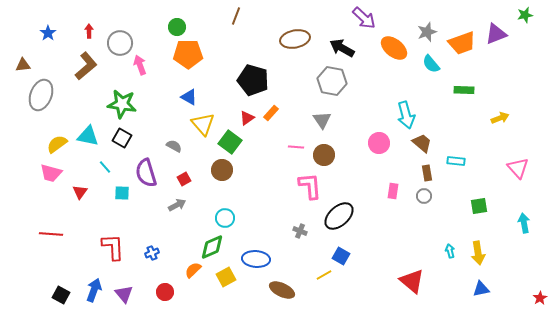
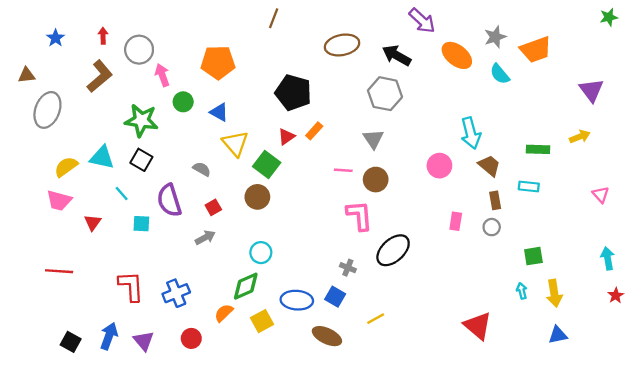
green circle: (177, 27) -> (183, 102), moved
purple triangle: (496, 34) -> (591, 90), moved, turned -45
green rectangle: (464, 90) -> (538, 149), moved
pink triangle: (518, 168) -> (601, 195), size x0.7
green square: (479, 206) -> (533, 256), moved
blue cross: (152, 253) -> (176, 293), size x1.6
blue square: (341, 256) -> (335, 297), moved
red star: (540, 298) -> (616, 296), moved

